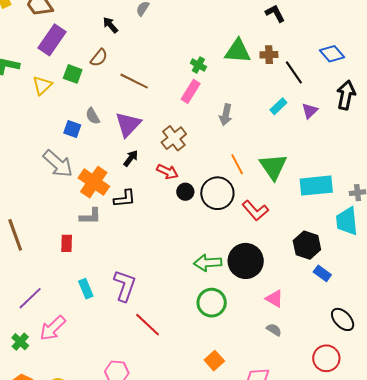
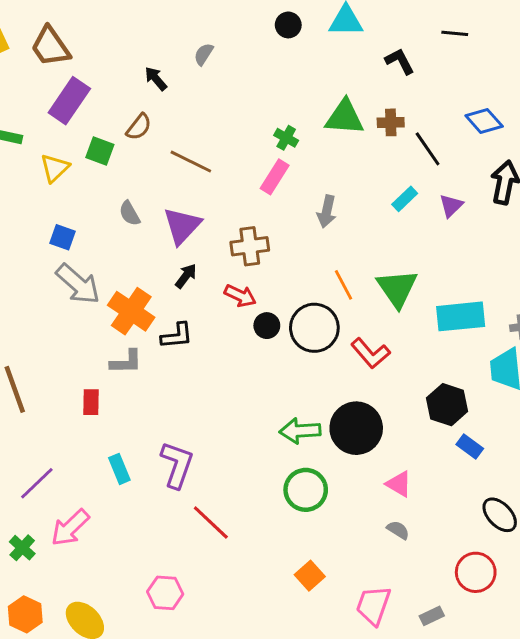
blue square: (72, 129) -> (62, 237), moved
brown cross: (174, 138) -> (250, 246), turned 30

